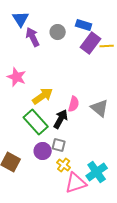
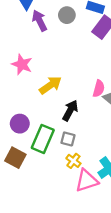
pink semicircle: (74, 104) -> (99, 89), moved
green rectangle: (36, 122) -> (43, 139), moved, turned 65
purple circle: (43, 151) -> (20, 124), moved

